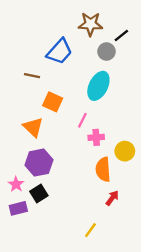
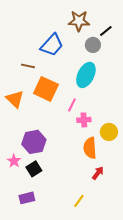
orange square: (53, 102) -> (46, 89), size x1.4
orange triangle: (33, 127) -> (15, 99), moved
purple rectangle: (18, 208) -> (27, 198), moved

